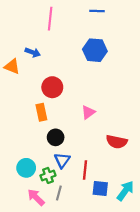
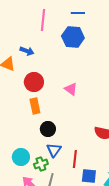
blue line: (97, 11) -> (78, 13), moved
blue hexagon: (95, 50) -> (73, 37), moved
red circle: (52, 87) -> (34, 82), moved
pink triangle: (88, 112) -> (71, 89), moved, turned -48

